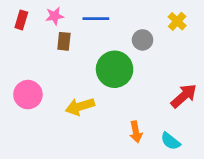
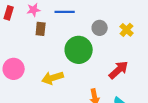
yellow cross: (177, 21) -> (127, 30), moved
red arrow: (184, 96) -> (119, 70), moved

